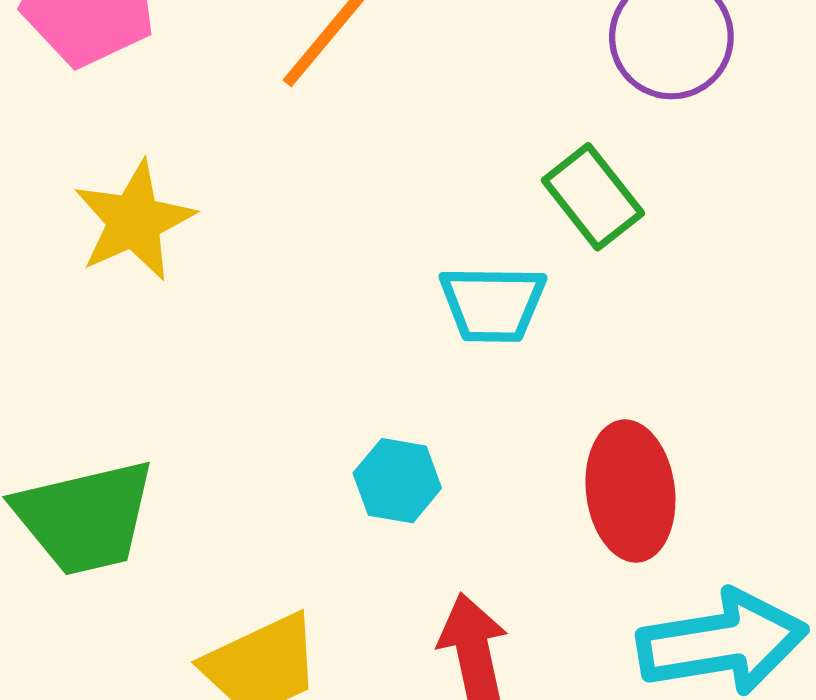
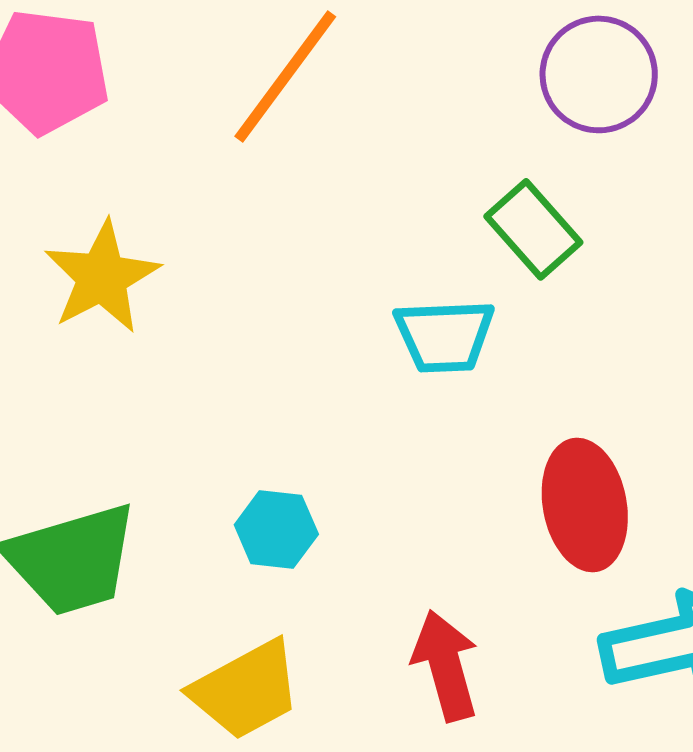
cyan hexagon: (397, 481) -> (276, 529), moved

